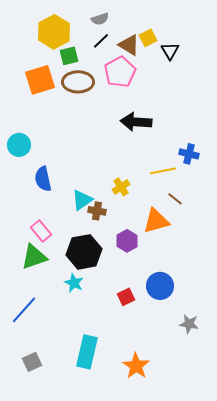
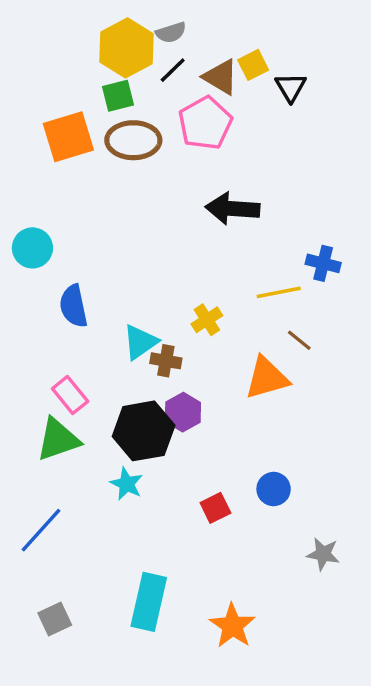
yellow hexagon: (54, 32) -> (127, 48), moved
purple hexagon: (127, 241) -> (183, 412), moved
blue circle: (160, 286) -> (274, 489), size x0.7

